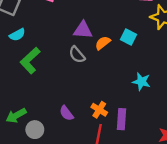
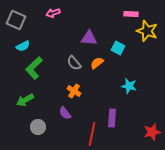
purple triangle: (83, 30) -> (89, 38), moved
orange semicircle: (103, 43) -> (97, 63), moved
orange cross: (99, 110) -> (74, 91), moved
green arrow: (16, 116) -> (25, 100), moved

